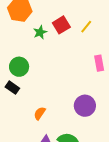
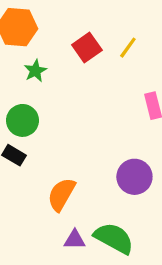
green star: (40, 32) -> (35, 71), moved
orange semicircle: (40, 113) -> (61, 194), size x1.5

